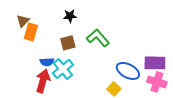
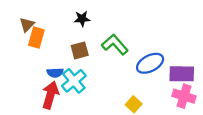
blue ellipse: (128, 71) -> (150, 63), moved, turned -55

